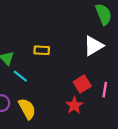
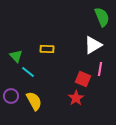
red square: (82, 84) -> (83, 79), turned -35
pink line: (105, 90) -> (100, 69), moved

